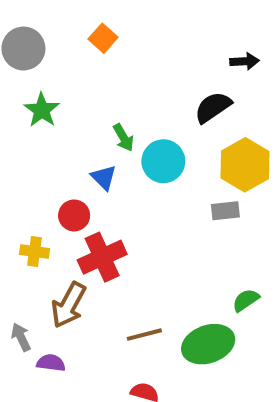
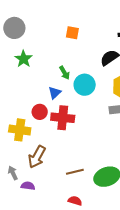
orange square: (103, 38) -> (72, 33), moved, turned -32
blue triangle: (104, 177) -> (55, 93), turned 32
yellow cross: (34, 251) -> (20, 130), size x1.5
red cross: (102, 257) -> (63, 118), moved, turned 30

